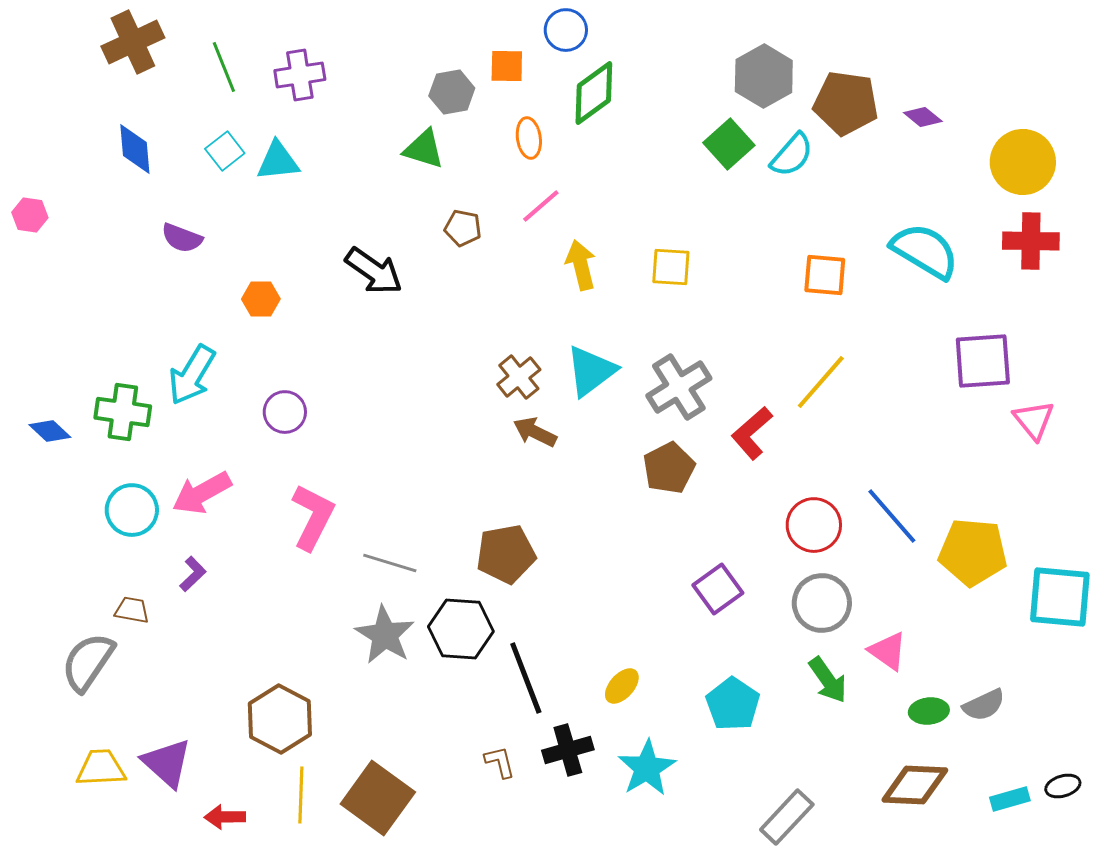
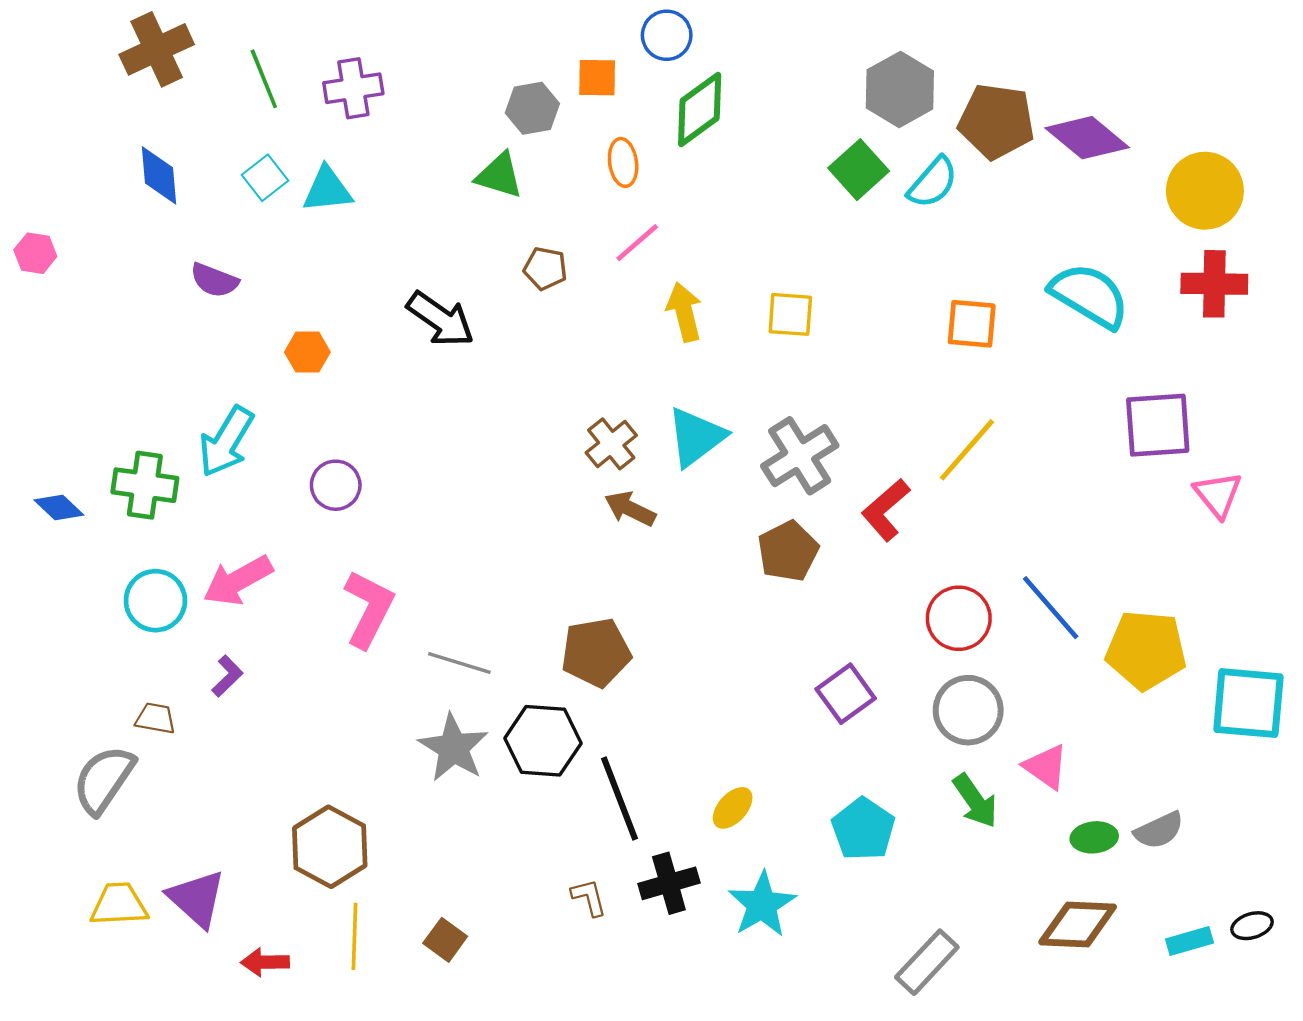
purple diamond: (923, 117) -> (1087, 138), size x1.8
brown square: (378, 798) -> (445, 940), size x0.5

